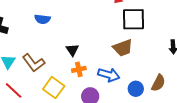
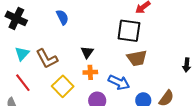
blue semicircle: (42, 19) -> (62, 17), turned -133
black square: (133, 19) -> (129, 31), moved

